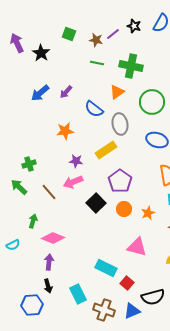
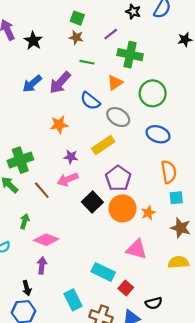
green square: (69, 34) -> (77, 18), moved
purple line: (113, 34) -> (111, 34), moved
brown star: (96, 40) -> (76, 37), moved
green line: (97, 63) -> (87, 62), moved
purple arrow: (66, 92) -> (60, 83), size x1.6
gray ellipse: (120, 124) -> (118, 117), turned -50
green cross: (29, 164) -> (20, 160), size x1.6
orange circle: (124, 209) -> (123, 208), size x1.6
black arrow: (48, 286) -> (27, 288), moved
black semicircle: (153, 297) -> (154, 303), size x0.7

